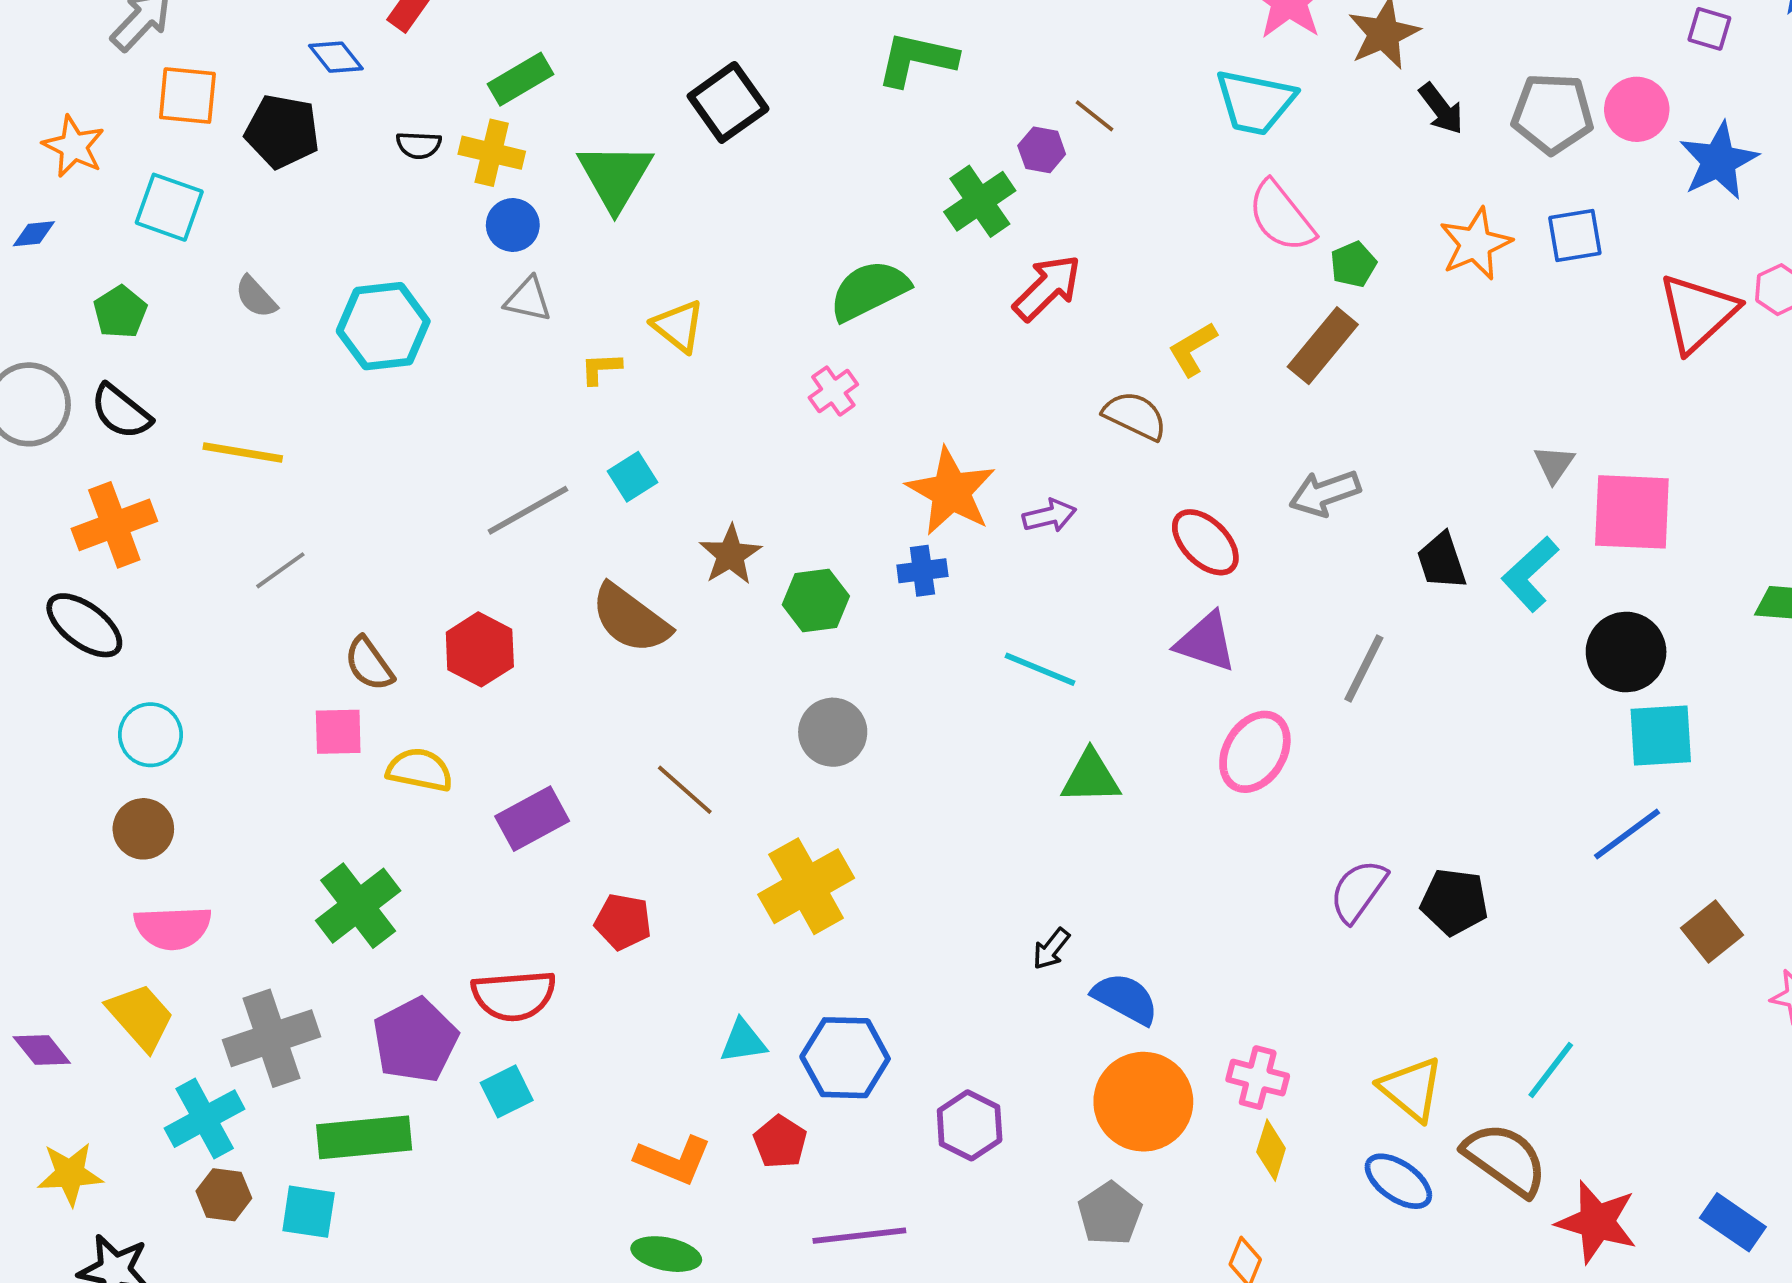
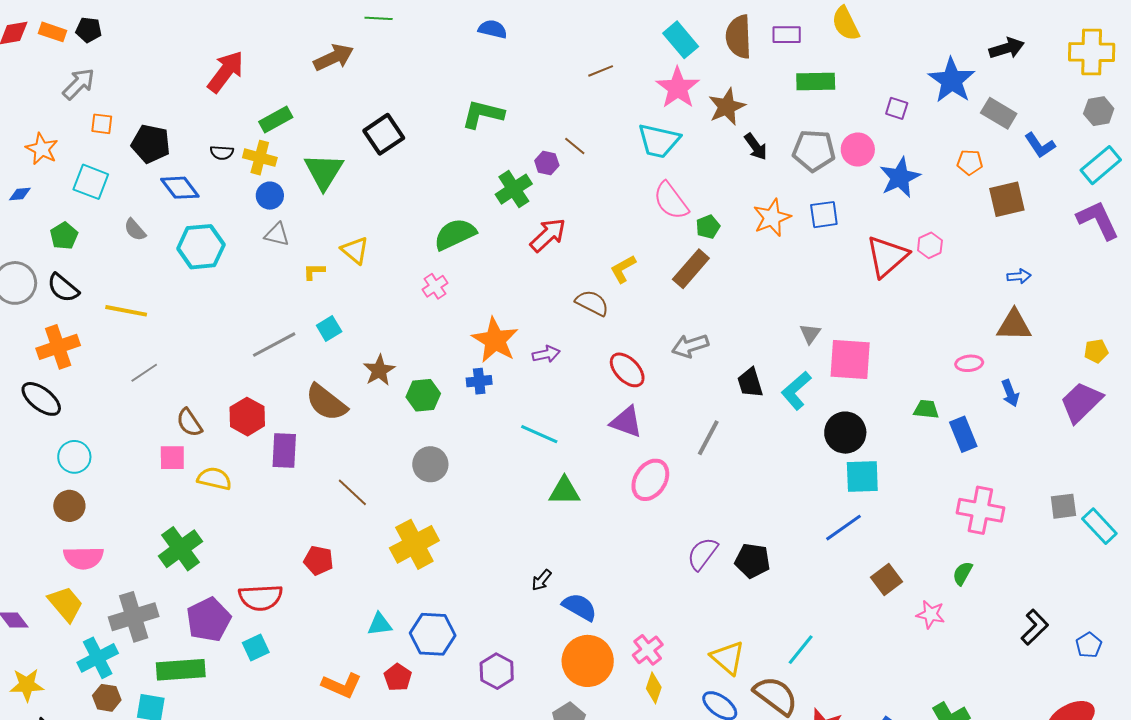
blue diamond: (336, 57) -> (180, 188), moved, size x1.4
orange square: (187, 96) -> (102, 124), size x0.7
purple rectangle: (532, 819) -> (284, 451), moved, turned -60
pink cross: (1258, 1078) -> (648, 650), turned 36

